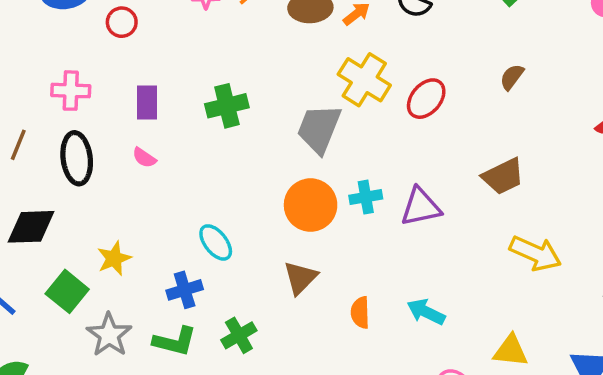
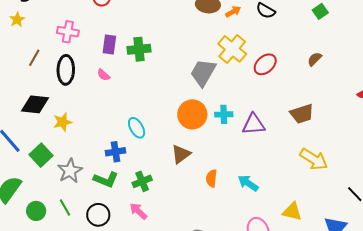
green cross: (227, 106) -> (139, 49), moved
yellow star: (114, 258) -> (62, 122), moved
green square: (67, 291) -> (41, 155), moved

